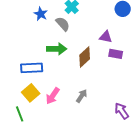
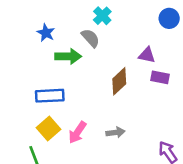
blue star: (41, 14) -> (46, 33), moved
green arrow: (57, 49) -> (68, 56), moved
gray arrow: (82, 96) -> (115, 132), turned 48

